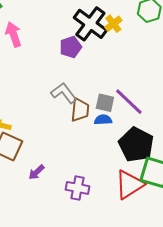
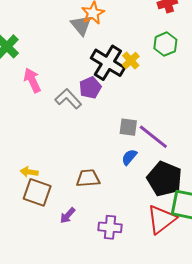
gray L-shape: (64, 93) -> (68, 99), moved
gray square: (105, 103) -> (128, 127), moved
brown trapezoid: (80, 110) -> (88, 178), moved, turned -95
blue semicircle: (103, 120) -> (129, 157), turned -42

